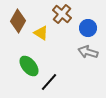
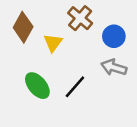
yellow triangle: (41, 33) -> (53, 43), turned 35
black line: (49, 82) -> (75, 87), moved

